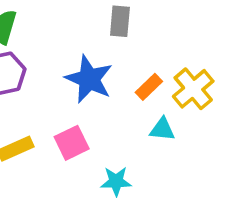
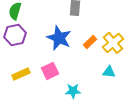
cyan triangle: (162, 129) -> (109, 72), moved

